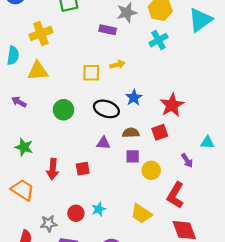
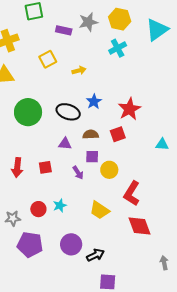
purple rectangle: (108, 30) -> (64, 30), moved
yellow square: (91, 73) -> (48, 59), moved, turned -30
green circle: (63, 110) -> (28, 112), size x1.4
purple arrow: (187, 161) -> (78, 173), moved

